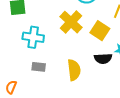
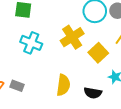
black semicircle: (103, 59) -> (93, 93), moved
gray rectangle: (39, 67) -> (17, 86), moved

